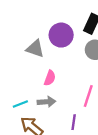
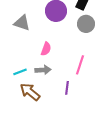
gray triangle: (35, 49) -> (22, 23), moved

